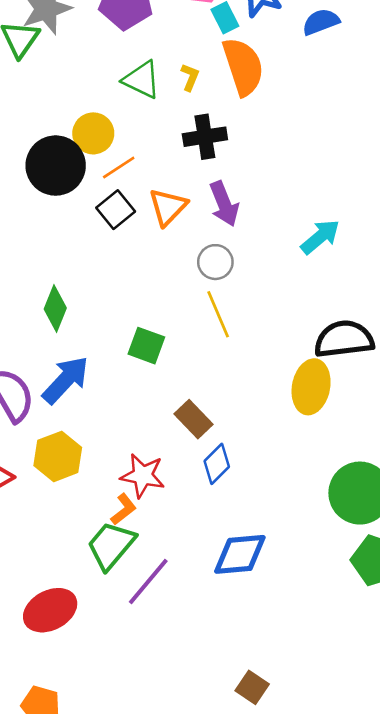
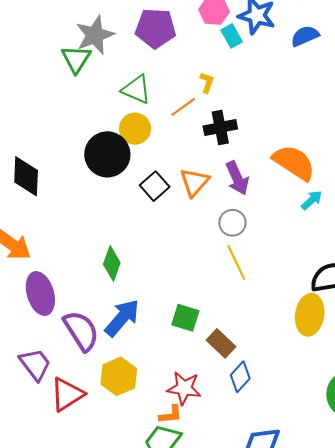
orange semicircle: (243, 67) -> (294, 163), moved, turned -36
green triangle: (142, 80) -> (136, 89), moved
orange line: (119, 167) -> (183, 107), moved
cyan arrow: (320, 237) -> (312, 200), size x0.7
green square: (146, 346) -> (185, 318), moved
orange L-shape: (123, 509) -> (171, 415), turned 35

